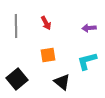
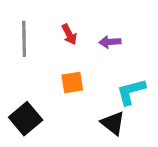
purple arrow: (89, 28) -> (110, 42), moved
black triangle: (62, 82) -> (113, 123), moved

